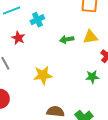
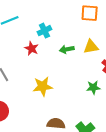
cyan cross: (37, 20) -> (44, 31), moved
red star: (18, 38) -> (32, 48), moved

